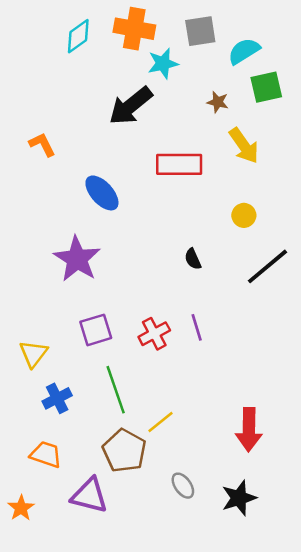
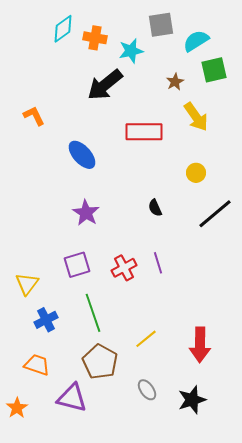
orange cross: (134, 29) -> (95, 38), moved, size x0.7
brown star: (218, 102) -> (175, 82), turned 30
purple star: (77, 259) -> (86, 213), moved, size x0.7
yellow line: (160, 422) -> (146, 339), moved

